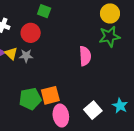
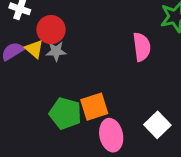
red circle: (31, 33) -> (51, 30), moved
green pentagon: (30, 99) -> (65, 113), turned 30

